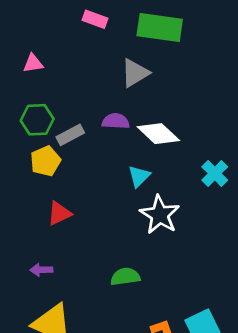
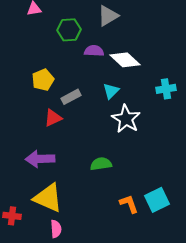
green hexagon: (37, 120) -> (69, 30), moved
gray rectangle: (70, 135) -> (71, 97), moved
cyan cross: (215, 173) -> (166, 89), turned 36
purple arrow: (41, 270) -> (40, 159), size x1.8

